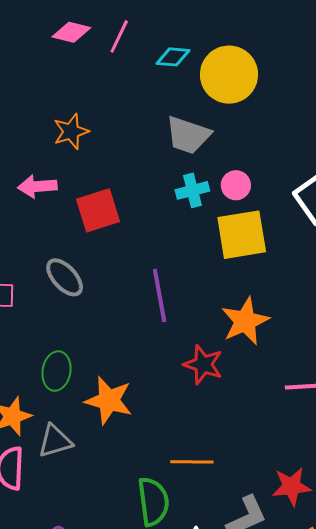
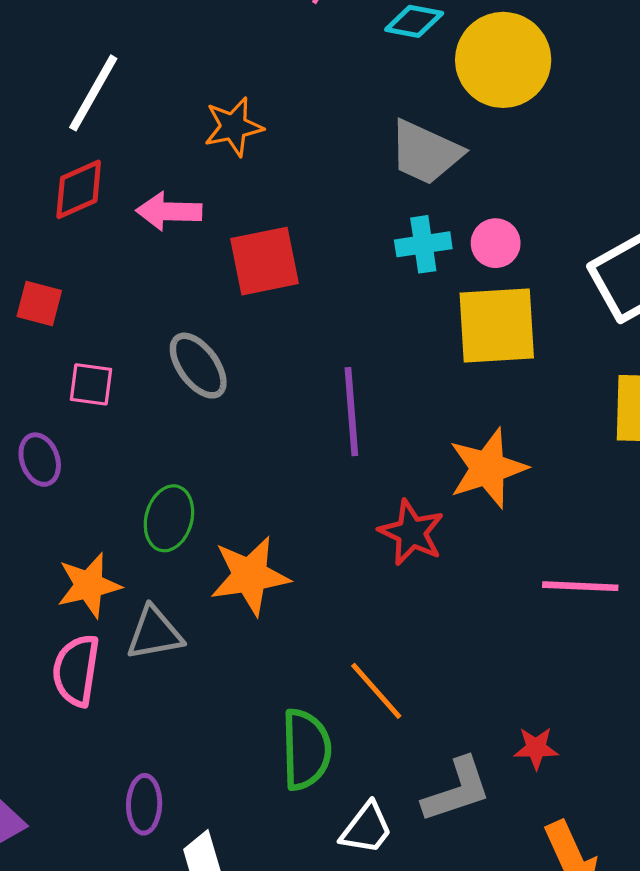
orange star: (109, 400) -> (250, 576), turned -30
orange line: (192, 462) -> (376, 691), turned 42
red star: (292, 486) -> (536, 748), size x0.7

